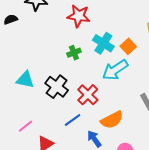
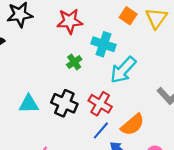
orange square: (128, 46) -> (128, 16), moved
blue line: (73, 120) -> (101, 130), moved

